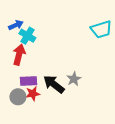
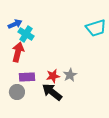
black arrow: (54, 84) -> (52, 92), moved
red star: (33, 94) -> (53, 76), moved

